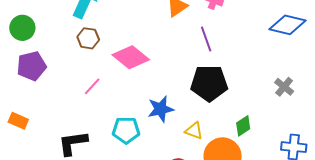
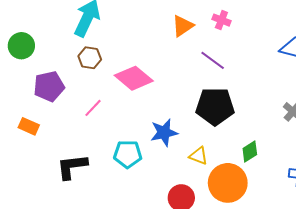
purple line: (206, 39) -> (213, 60), turned -35
purple pentagon: (32, 66) -> (49, 86), moved
orange rectangle: (18, 121) -> (29, 126), moved

